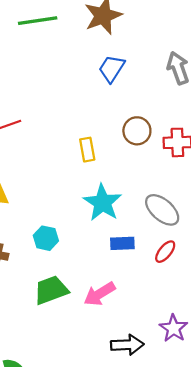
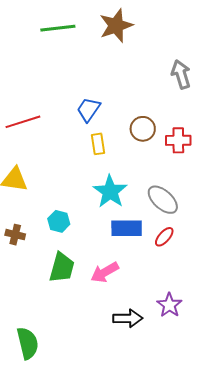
blue trapezoid: (112, 69) -> (88, 110), moved
blue rectangle: (122, 243) -> (127, 228), size x1.4
green trapezoid: (51, 290) -> (62, 268), turned 124

